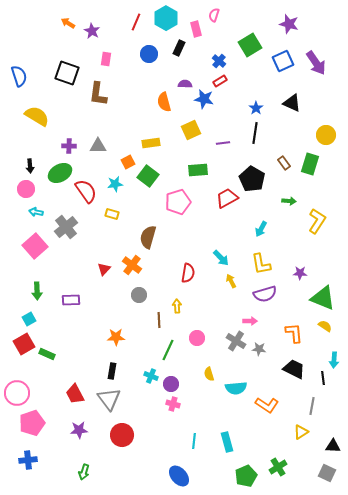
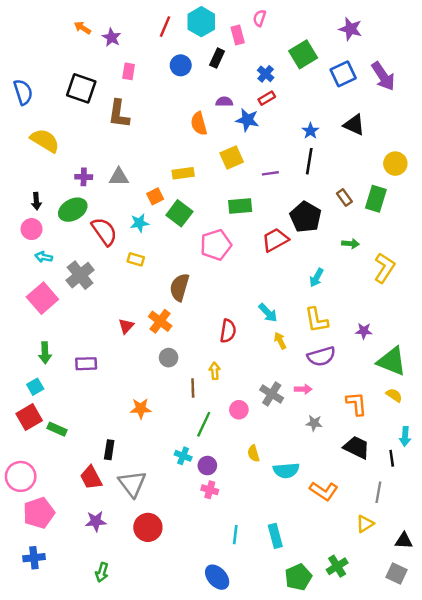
gray cross: (236, 341) -> (272, 394), moved
black rectangle: (112, 371) -> (109, 450), moved

